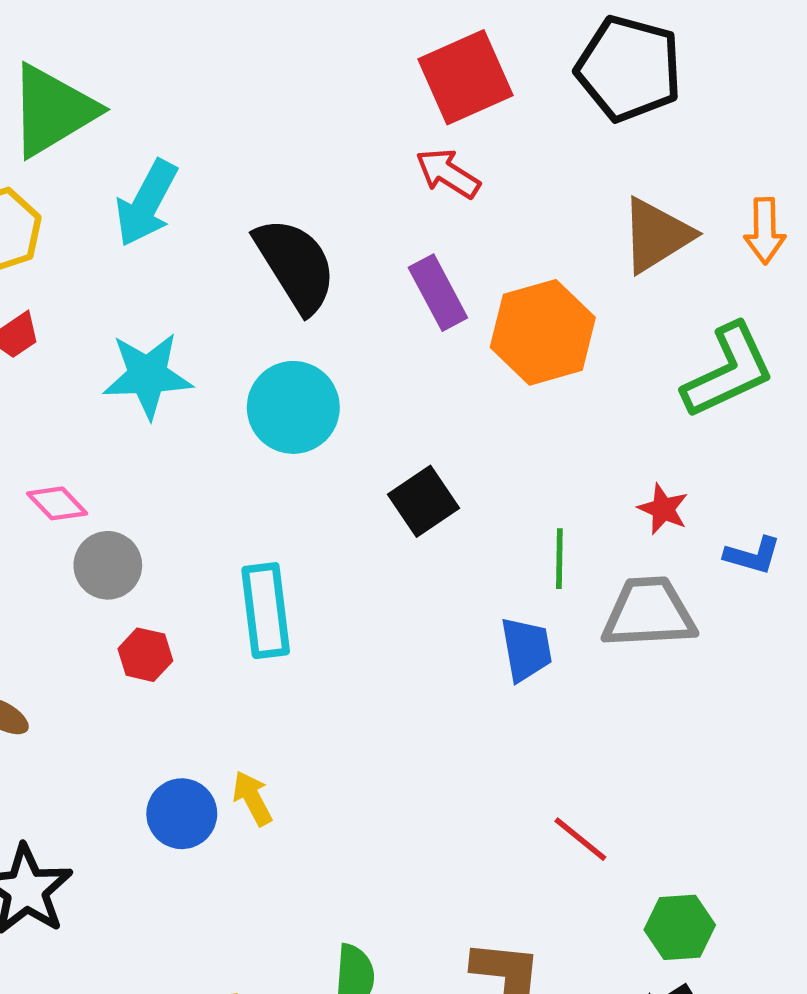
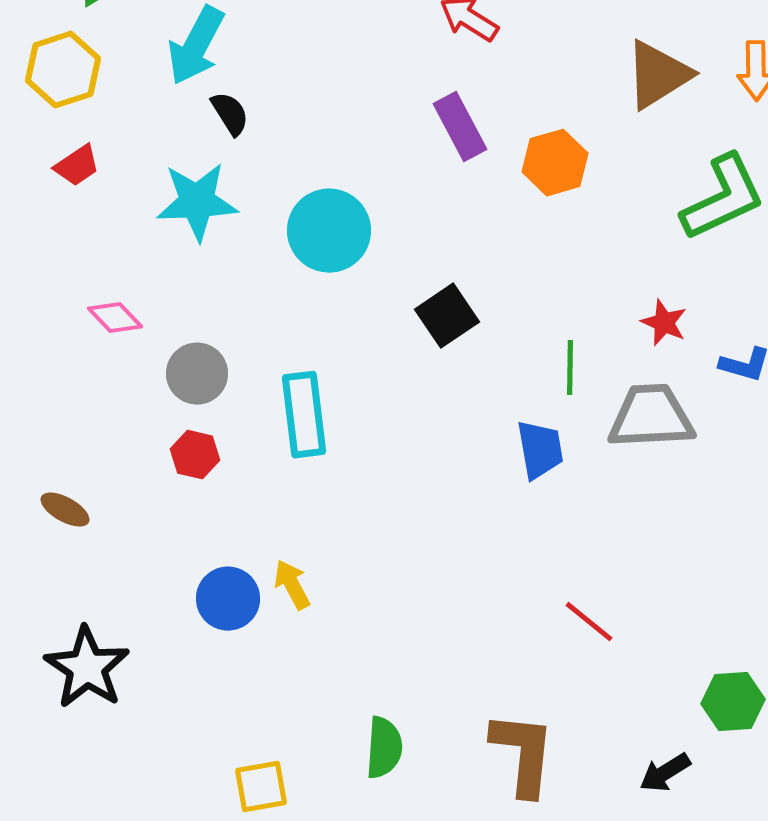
black semicircle: (295, 265) -> (230, 114), moved, size x0.5
orange hexagon: (543, 332) -> (555, 163), size x0.7
gray circle: (108, 565) -> (197, 374), moved
green hexagon: (680, 927) -> (733, 702), moved

